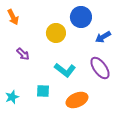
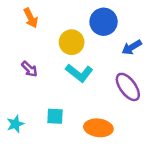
orange arrow: (13, 17) -> (31, 18), moved
cyan L-shape: (65, 70) -> (79, 73), moved
orange ellipse: (77, 100) -> (98, 128), turned 30

